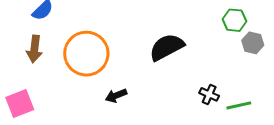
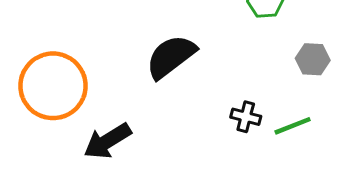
gray hexagon: (253, 43) -> (313, 59), moved
black arrow: (116, 96) -> (107, 141), size x1.5

